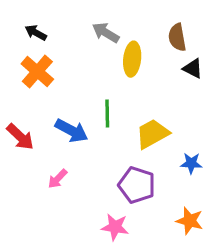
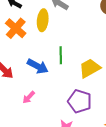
yellow ellipse: (132, 59) -> (43, 20), moved

